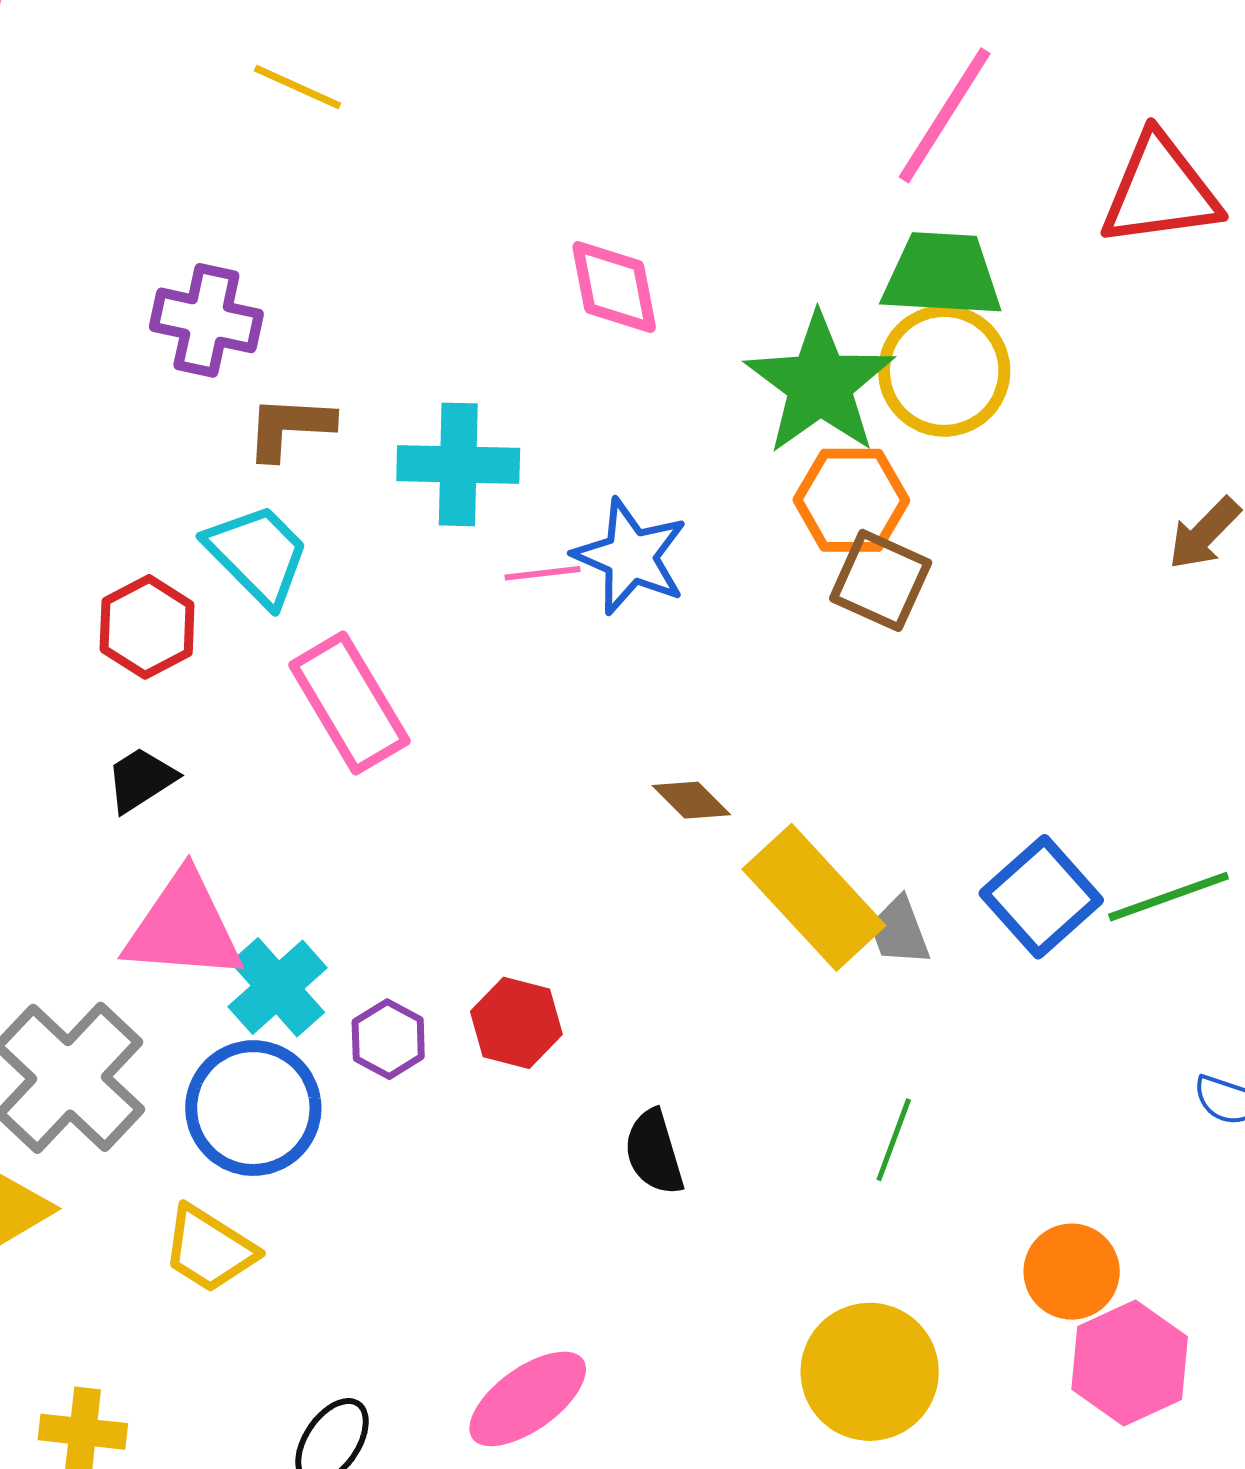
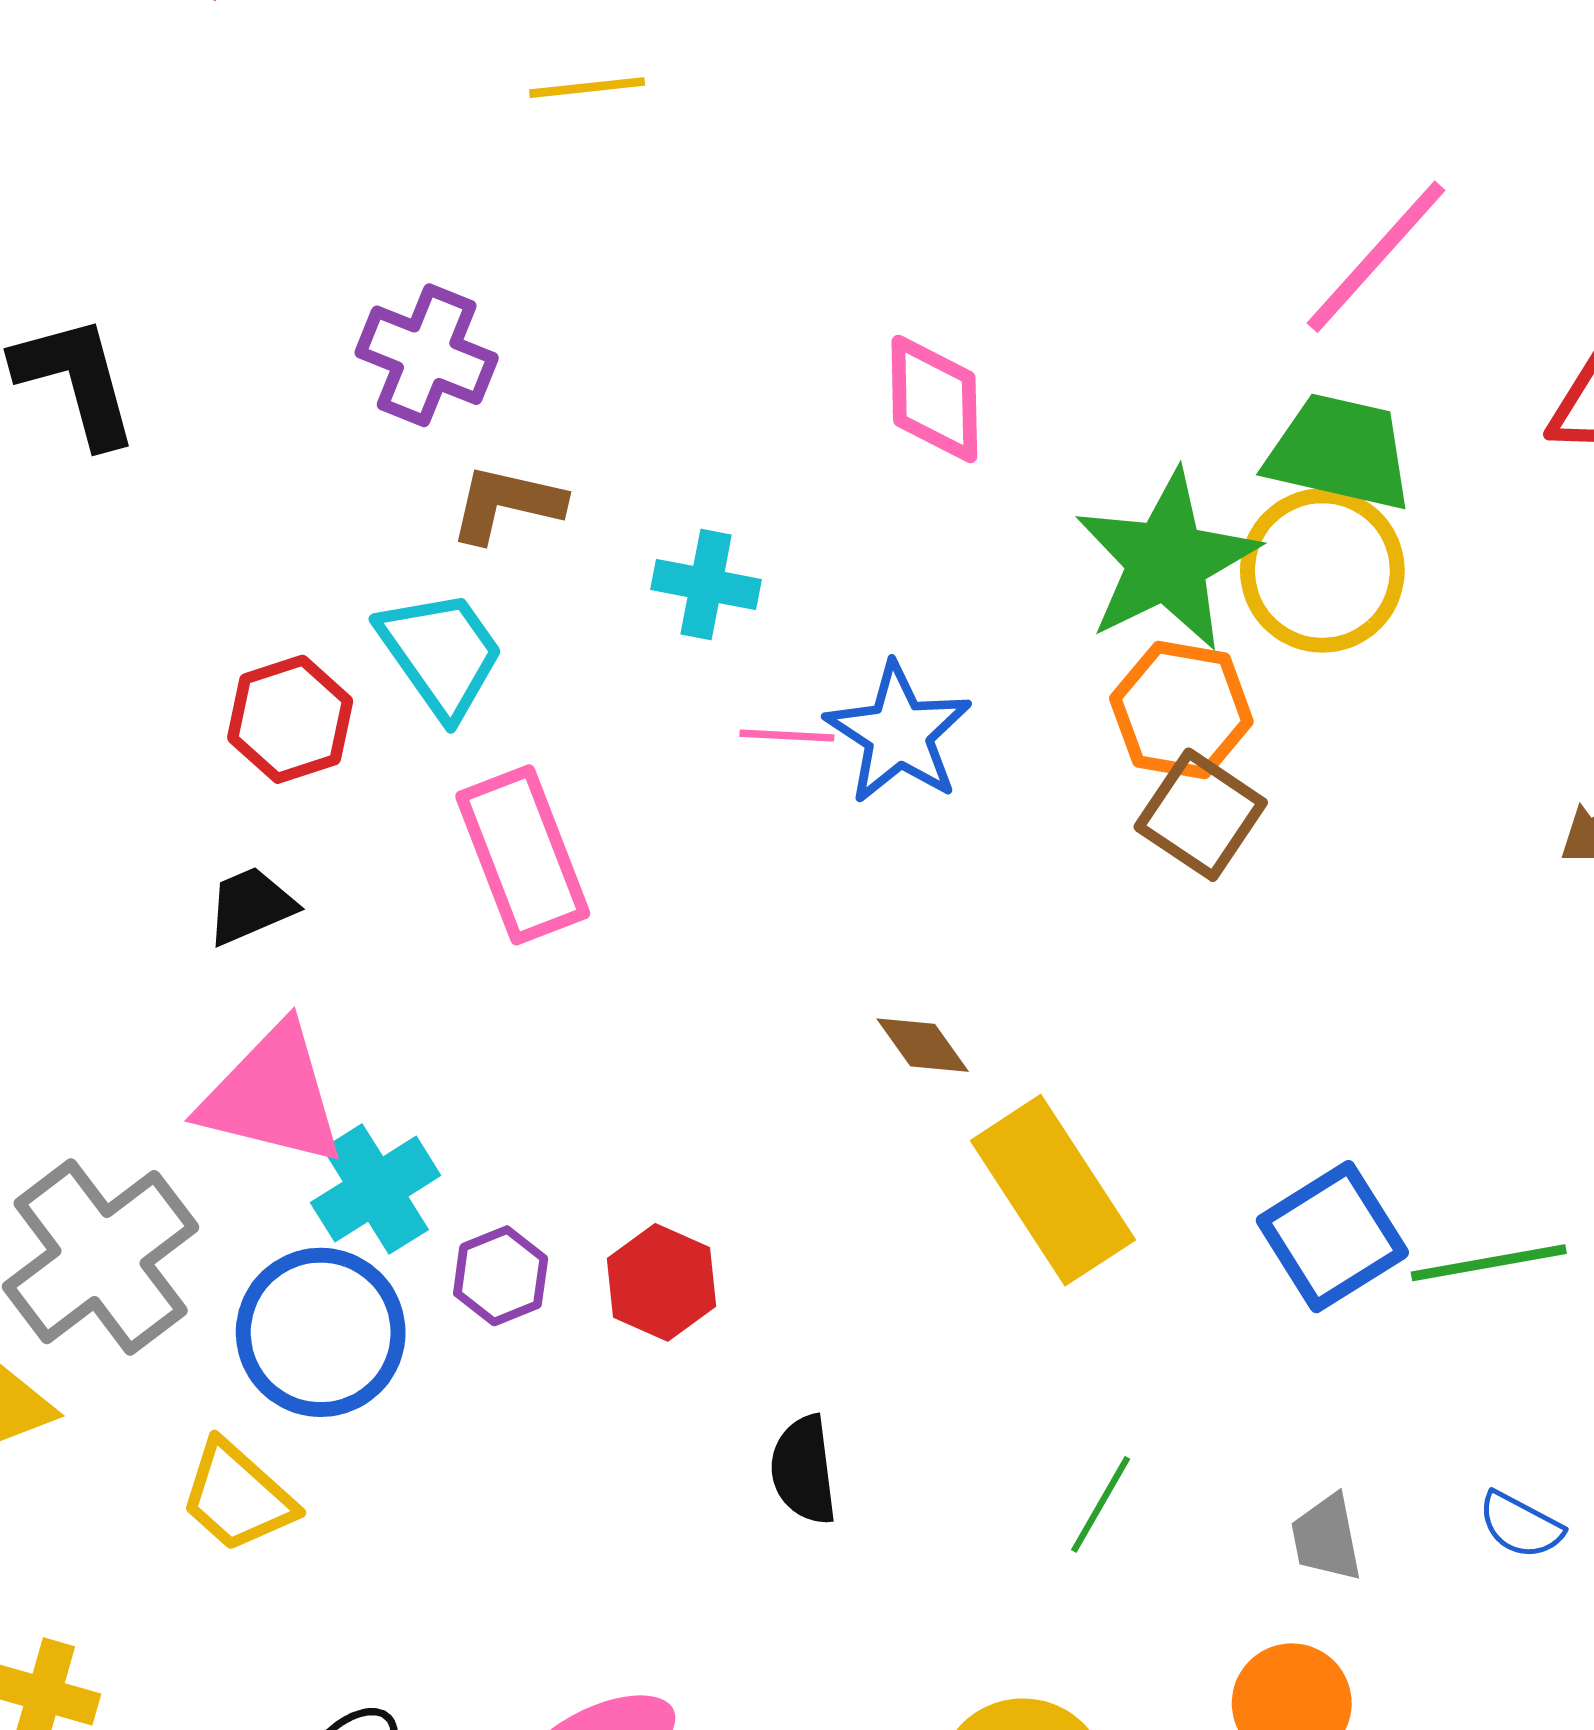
yellow line: (298, 87) -> (587, 88), turned -40
cyan cross: (458, 464) -> (706, 584), size x0.7
gray trapezoid: (899, 931) -> (1326, 1538), moved

